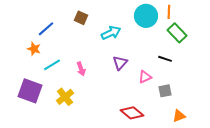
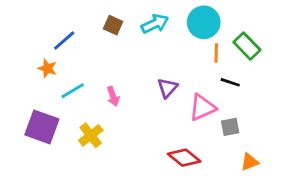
orange line: (169, 12) -> (216, 53), moved
cyan arrow: (111, 33) -> (155, 24), moved
pink triangle: (145, 77) -> (202, 107), size x1.5

